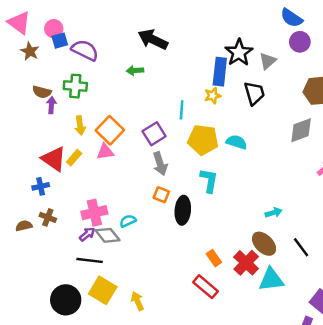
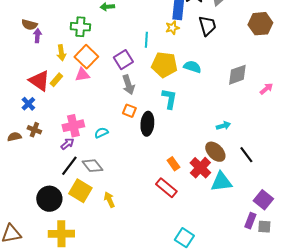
green cross: (75, 86) -> (80, 27), moved
gray diamond: (301, 130) -> (237, 75), moved
blue cross: (41, 186) -> (28, 104), turned -32
gray diamond: (108, 235) -> (92, 166), moved
black line: (90, 260) -> (69, 166), turned -60

